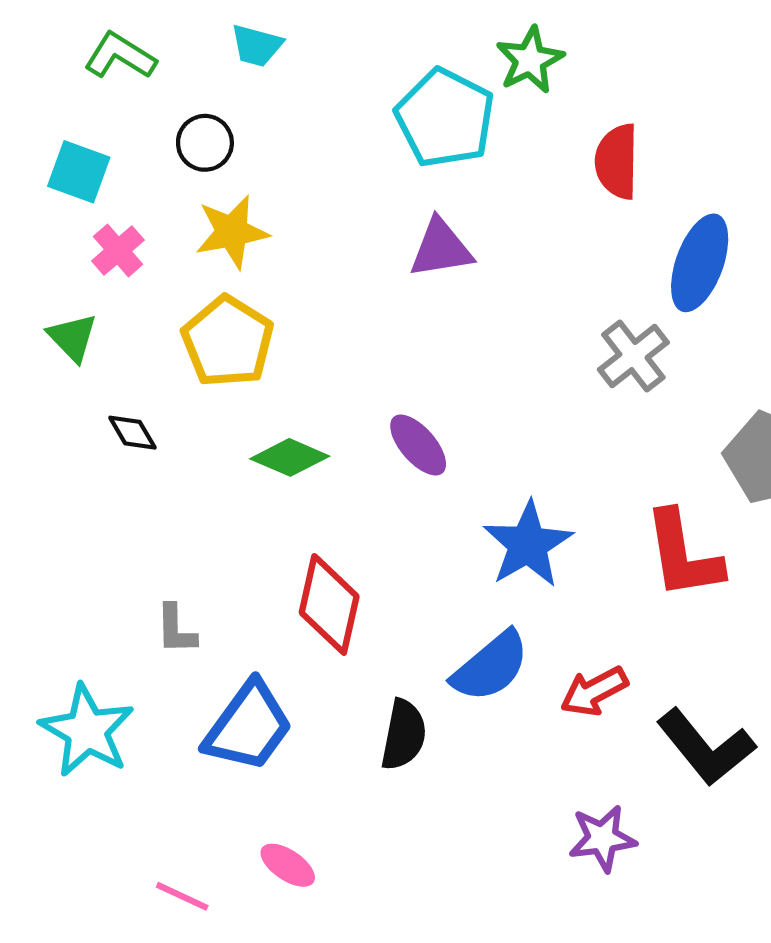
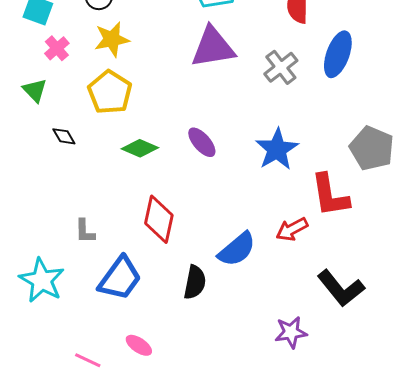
purple triangle: (441, 248) -> (213, 47), size x1.4
gray cross: (633, 356) -> (281, 67), moved
blue star: (528, 544) -> (277, 149), moved
red arrow: (594, 691) -> (292, 229), moved

